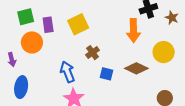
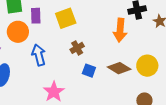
yellow circle: (164, 52) -> (147, 66), moved
blue arrow: (67, 72) -> (39, 55), moved

